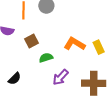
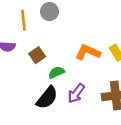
black semicircle: (15, 79) -> (47, 98), moved, size x1.5

